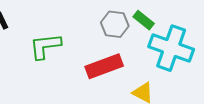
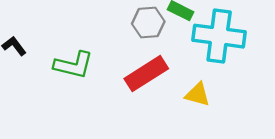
green L-shape: (45, 46) -> (74, 65), turned -148

